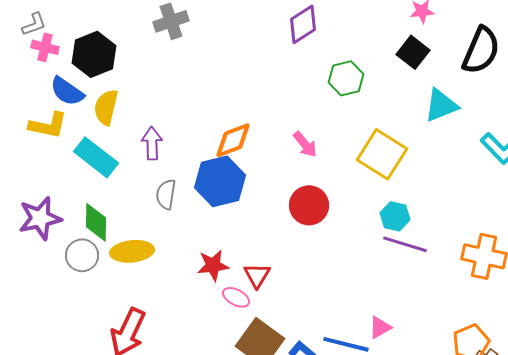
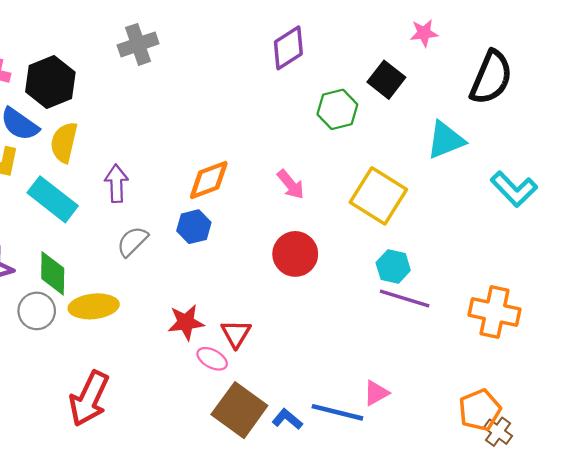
black square: (413, 52) -> (386, 80), moved
blue hexagon: (220, 181) -> (194, 227), size x0.6
gray semicircle: (166, 194) -> (132, 241), turned 36

